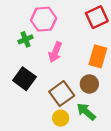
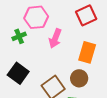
pink arrow: (55, 52) -> (55, 38), moved

